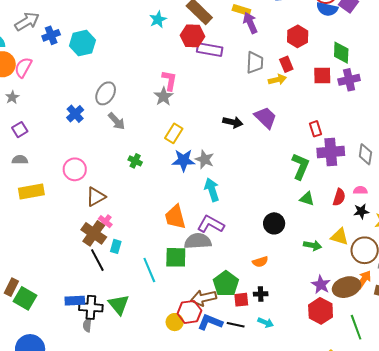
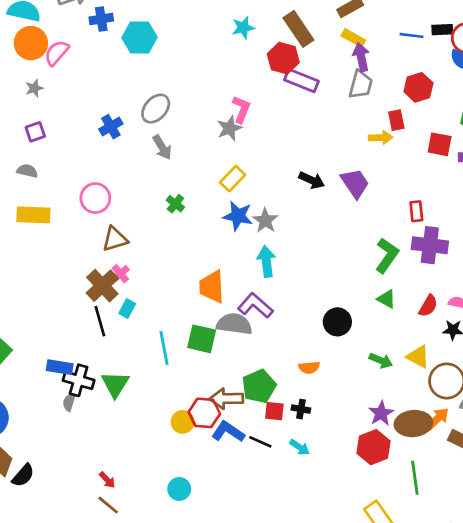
gray trapezoid: (255, 63) -> (361, 85), moved

